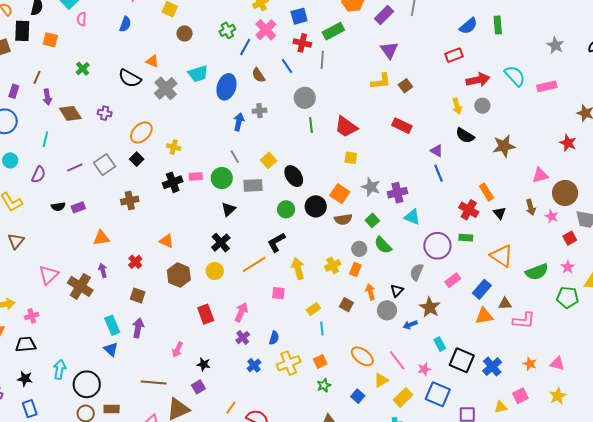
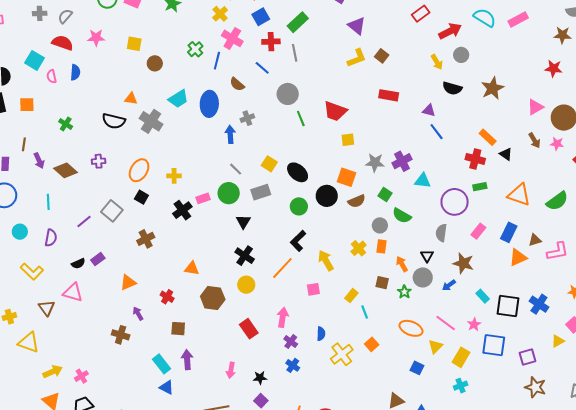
blue semicircle: (125, 24) -> (75, 72), moved
pink triangle: (49, 275) -> (73, 292), moved, turned -45
brown cross: (80, 286) -> (121, 335), size x0.7
blue cross: (254, 365) -> (293, 365), moved
green star: (324, 385) -> (404, 292), moved

